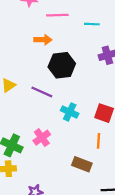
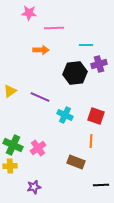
cyan line: (92, 24) -> (86, 45), moved
black hexagon: (62, 65) -> (75, 73), moved
pink cross: (42, 138) -> (38, 148), moved

